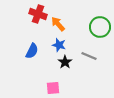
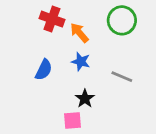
green circle: (100, 27) -> (122, 20), moved
black star: (65, 62) -> (85, 99), moved

